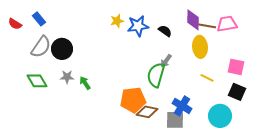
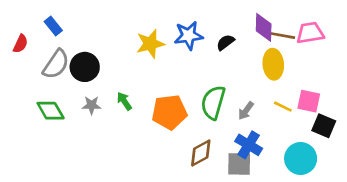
yellow star: (117, 21) -> (150, 44), moved, size x1.5
red semicircle: (15, 24) -> (20, 44), moved, turned -96
black semicircle: (165, 31) -> (225, 42), turned -72
gray arrow: (166, 61) -> (246, 111), moved
pink square: (236, 67) -> (309, 101), moved
green arrow: (85, 83) -> (124, 101), moved
orange pentagon: (133, 100) -> (169, 112), moved
brown diamond: (147, 112) -> (201, 153), turned -40

